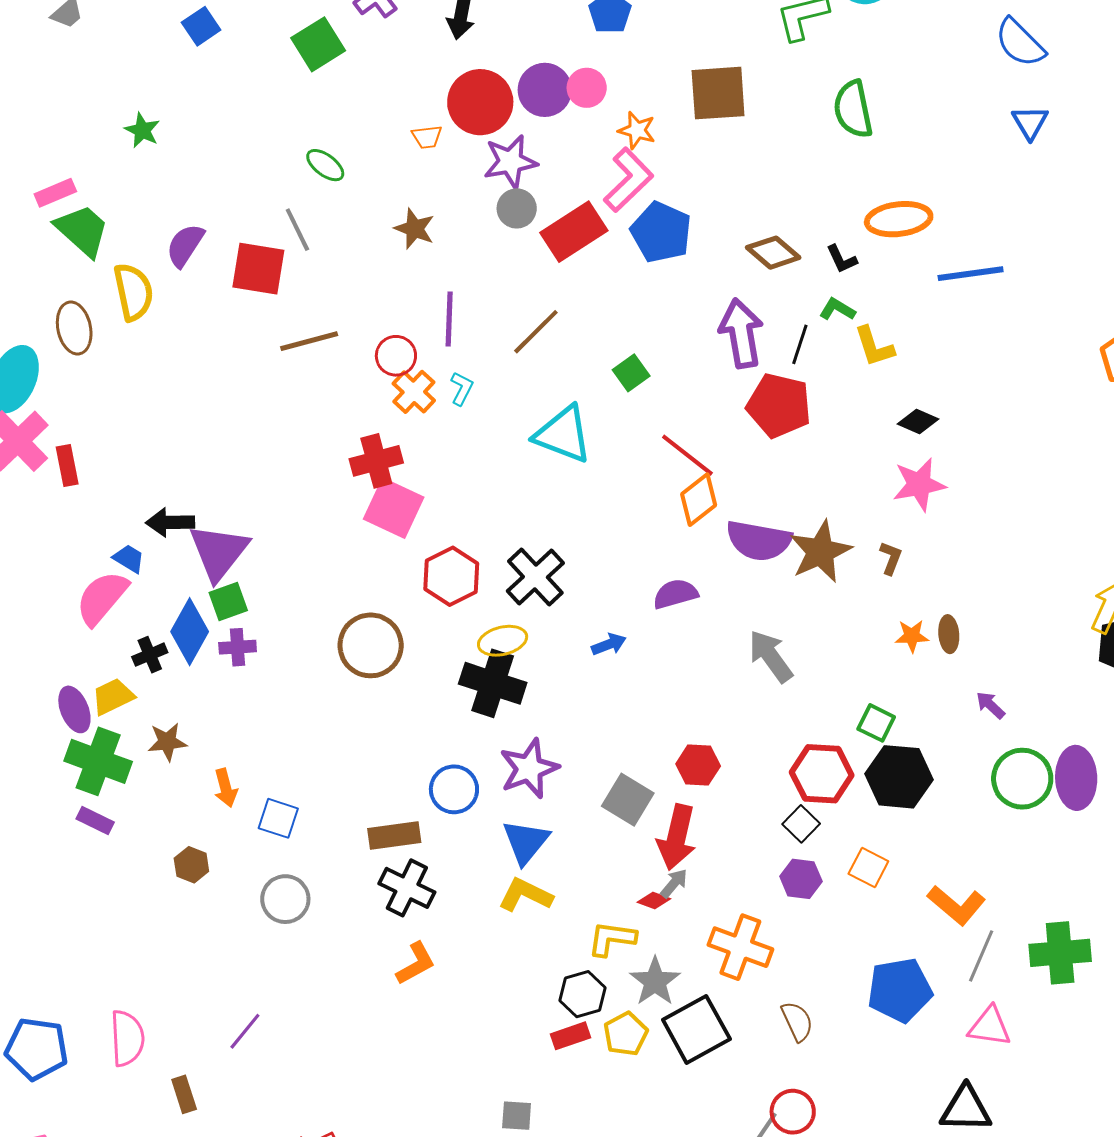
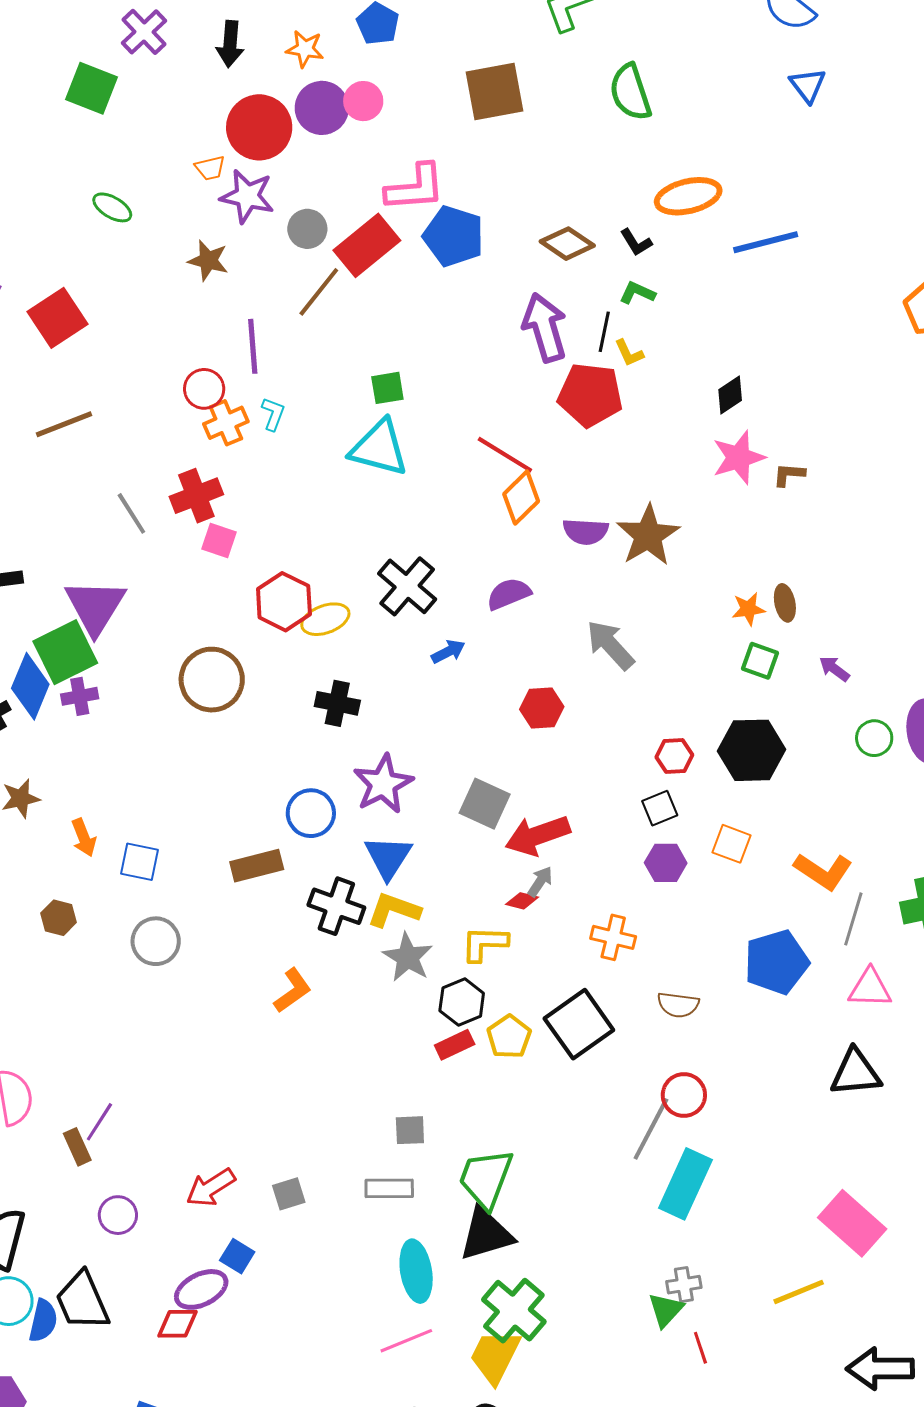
green square: (318, 44) -> (92, 88), turned -30
orange star: (637, 130) -> (305, 49), moved
purple star: (510, 162) -> (247, 196), moved, turned 30
pink L-shape: (628, 180) -> (415, 188), turned 46
gray line: (297, 230) -> (131, 513), moved
red square: (258, 269) -> (58, 318), turned -36
brown line: (536, 332) -> (319, 292), moved
brown line: (309, 341) -> (64, 424), moved
yellow L-shape: (874, 347) -> (629, 353), moved, size x0.7
green square: (631, 373) -> (387, 388), moved, turned 33
orange cross: (414, 392) -> (226, 423), turned 30
black diamond: (918, 421) -> (730, 395), turned -51
pink square: (394, 508) -> (219, 540), size x0.6
purple semicircle: (759, 541) -> (586, 532), size x0.7
purple triangle: (219, 552) -> (95, 607), moved
brown L-shape: (891, 558) -> (789, 475), moved, turned -100
black cross: (535, 577) -> (407, 586), moved
green square: (228, 602) -> (65, 652), size x1.6
yellow ellipse: (503, 641) -> (325, 619), moved
black cross: (493, 683) -> (337, 703), size x0.7
green square: (876, 723) -> (760, 661), moved
red hexagon: (698, 765) -> (542, 708), moved
red hexagon: (822, 774) -> (674, 756), size x0.6
green circle: (1022, 779) -> (874, 738), size x0.6
black square: (801, 824) -> (660, 808), turned 30
red arrow: (677, 837) -> (538, 835), turned 64
black cross: (407, 888) -> (336, 906), moved
orange cross: (740, 947) -> (613, 937), size x0.7
gray star: (655, 981) -> (408, 957), moved
brown semicircle: (797, 1021) -> (678, 1005), turned 129
purple line: (245, 1031) -> (99, 1122), moved

